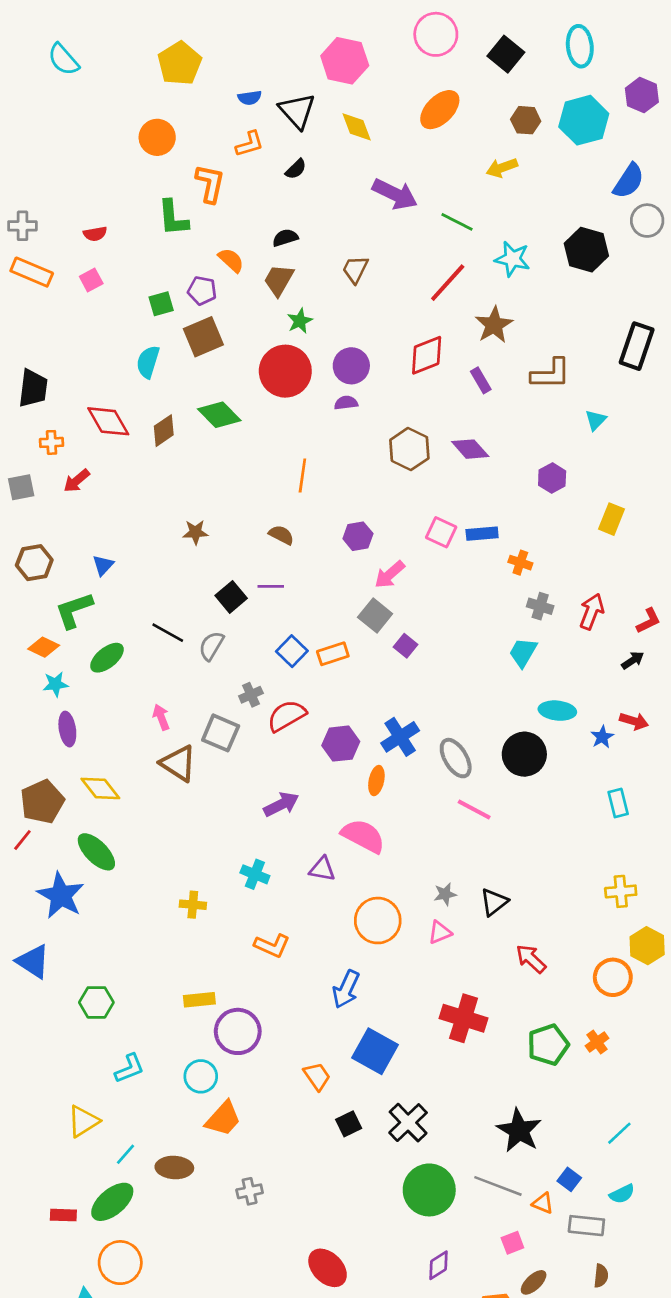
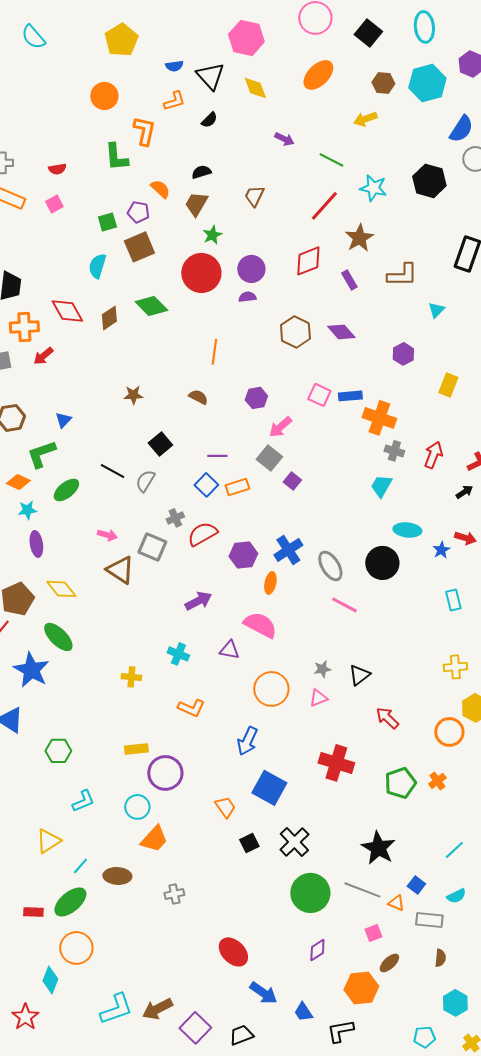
purple arrow: (395, 194) -> (284, 139), size x0.6
orange cross: (52, 442) -> (24, 327), size x1.6
orange cross: (520, 563) -> (379, 418), size x1.8
purple line: (271, 586) -> (217, 456), moved
pink arrow: (161, 717) -> (107, 535), turned 126

